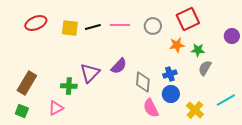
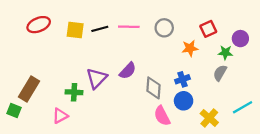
red square: (188, 19) -> (208, 29), moved, size x0.7
purple circle: (232, 36) -> (240, 39), moved
green star: (198, 50) -> (225, 53), moved
green square: (22, 111) -> (14, 110), moved

